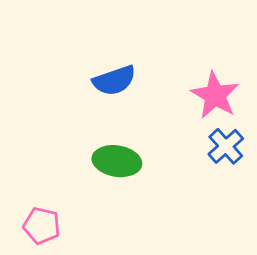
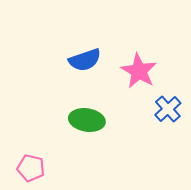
pink star: (215, 95) -> (139, 71), moved

